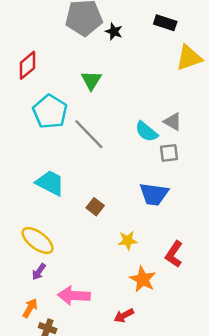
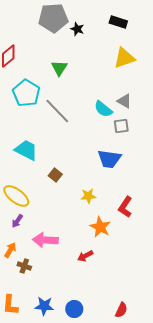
yellow triangle: (189, 58) -> (124, 58), moved
brown square: (95, 207) -> (55, 175), moved

